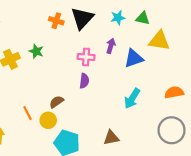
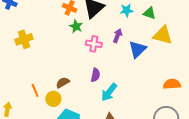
green star: (36, 51) -> (76, 26), moved
blue triangle: (134, 58) -> (138, 49), turned -30
purple semicircle: (84, 81) -> (95, 75), moved
cyan arrow: (132, 98) -> (109, 92), moved

